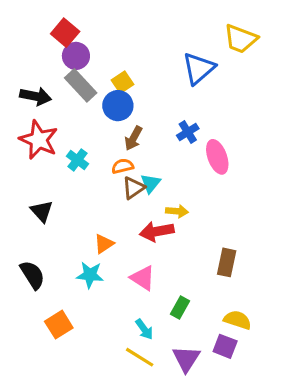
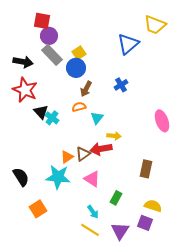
red square: (65, 33) -> (42, 21), turned -30
pink ellipse: (217, 157) -> (162, 121), moved
cyan cross: (78, 160) -> (52, 118), moved
brown triangle: (133, 188) -> (83, 154), moved
black triangle: (42, 211) -> (41, 112), moved
cyan star: (90, 275) -> (58, 177), size x1.4

